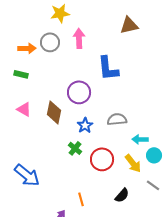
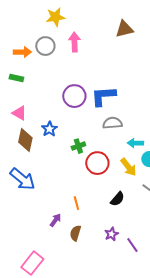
blue L-shape: (108, 68) -> (103, 96), moved, turned 92
brown diamond: (54, 112) -> (25, 140), moved
blue star: (85, 125) -> (49, 129), moved
green cross: (75, 148) -> (78, 146), moved, turned 32

